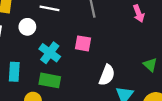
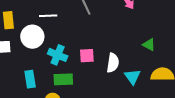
white circle: (27, 27) -> (32, 37), size x1.5
pink square: (83, 43) -> (87, 56), moved

